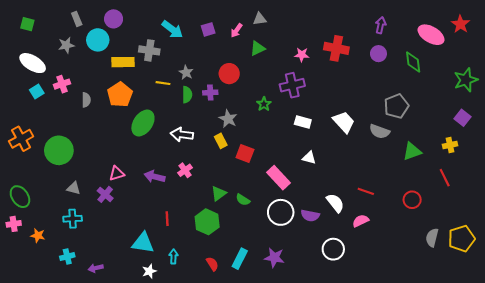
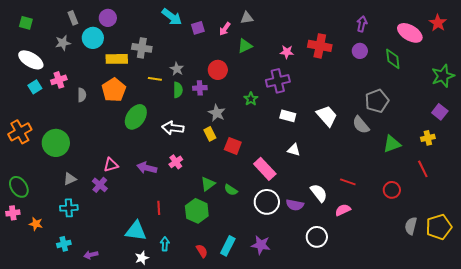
cyan arrow: (172, 29) -> (172, 17), moved
gray semicircle: (380, 131) -> (361, 125), turned 30
gray triangle: (74, 188) -> (70, 179), turned -40

